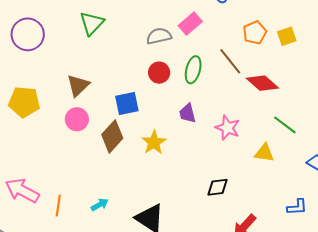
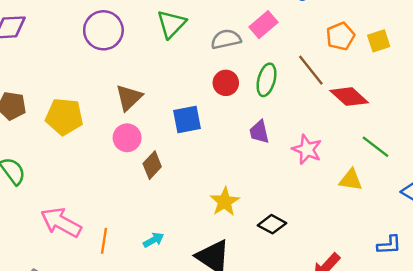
green triangle: (92, 23) -> (171, 24), moved
purple circle: (28, 34) -> (103, 30), moved
brown diamond: (112, 136) -> (152, 165), moved, size x0.7
yellow star: (154, 142) -> (225, 202), moved
black diamond: (217, 187) -> (272, 224), moved, turned 35

